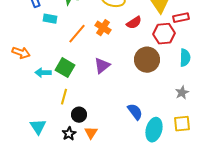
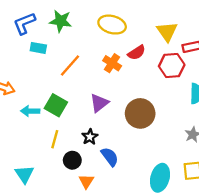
orange cross: (103, 28) -> (112, 63), moved
brown circle: (147, 60) -> (140, 113), moved
blue semicircle: (135, 112) -> (110, 157), moved
black star: (69, 134) -> (90, 137), moved

